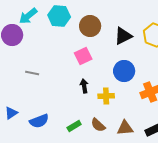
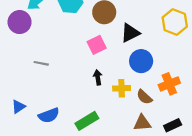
black triangle: (123, 36) -> (130, 33), moved
brown semicircle: (98, 125) -> (144, 97), moved
green rectangle: (74, 126) -> (87, 121), size x1.5

